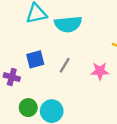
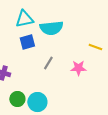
blue square: (35, 59) -> (27, 42), moved

